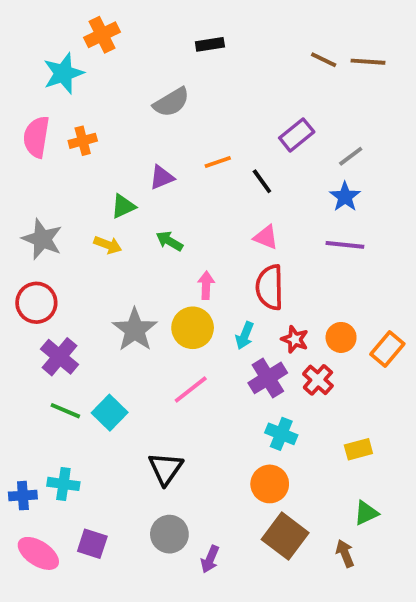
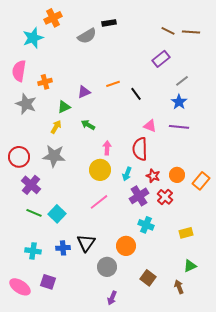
gray semicircle: (171, 102) -> (87, 36), moved
purple rectangle: (297, 135) -> (161, 59), moved
orange cross: (83, 141) -> (45, 82), moved
pink triangle: (266, 237) -> (150, 126), moved
gray star: (42, 239) -> (26, 104), moved
yellow arrow: (108, 245) -> (56, 127), turned -80
gray star: (135, 330) -> (54, 156), moved, turned -30
orange circle: (270, 484) -> (126, 246), moved
blue cross: (23, 496) -> (63, 248), moved
gray circle: (169, 534) -> (107, 267), moved
brown square: (285, 536) -> (148, 278), size x0.7
purple arrow: (210, 559) -> (112, 298), moved

